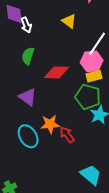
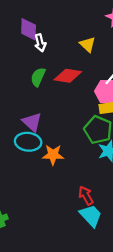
red diamond: (57, 72) -> (68, 76), moved
red arrow: (67, 135) -> (86, 196), moved
cyan ellipse: (28, 136) -> (28, 142), moved, turned -60

